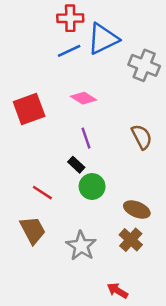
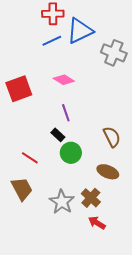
brown semicircle: (142, 137) -> (112, 137), moved
brown cross: (131, 240) -> (91, 198), moved
red arrow: (117, 291) -> (97, 223), moved

